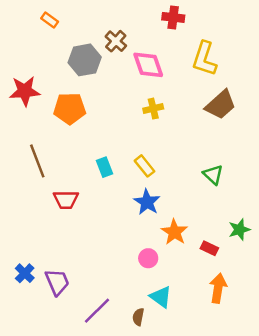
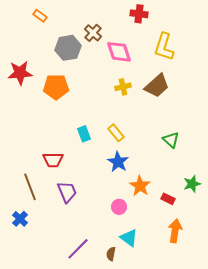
brown trapezoid: (221, 105) -> (157, 86), moved
brown line: (37, 161) -> (30, 187), moved
purple trapezoid: (57, 282) -> (67, 192), moved

